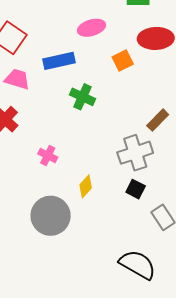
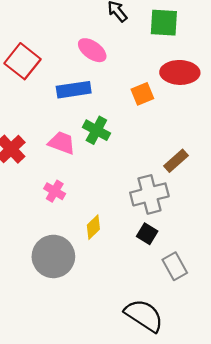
pink ellipse: (92, 28) -> (92, 50), moved, turned 48
pink trapezoid: (17, 79) -> (62, 143), moved

